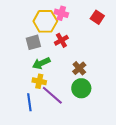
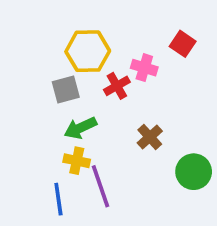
pink cross: (61, 13) -> (144, 68), moved
green circle: (81, 88) -> (194, 172), moved
purple line: (52, 95) -> (100, 186), turned 30

